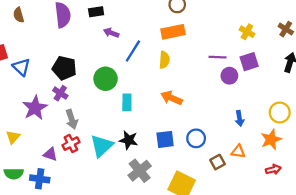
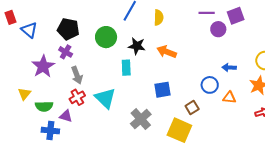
cyan rectangle: (127, 102) -> (126, 68), moved
blue arrow: (239, 118) -> (229, 68), turned 104
blue circle: (196, 138) -> (210, 85), moved
black star: (129, 140) -> (137, 46), moved
cyan triangle: (102, 146) -> (105, 98), turned -30
purple triangle: (50, 154) -> (66, 116), moved
brown square: (218, 162) -> (192, 107), moved
green semicircle: (14, 174) -> (44, 106), moved

